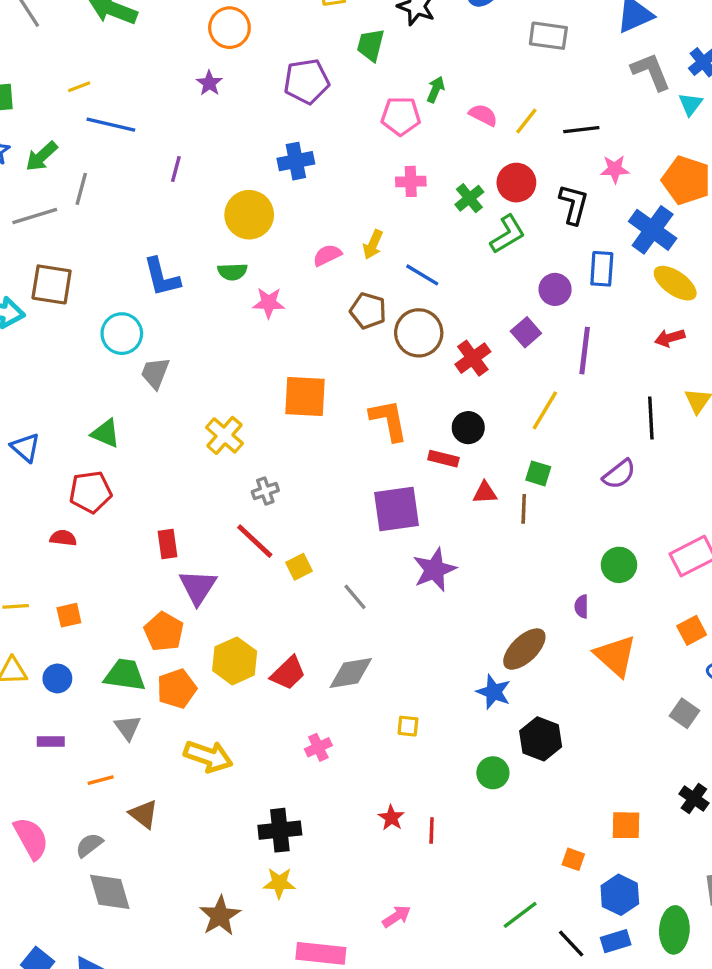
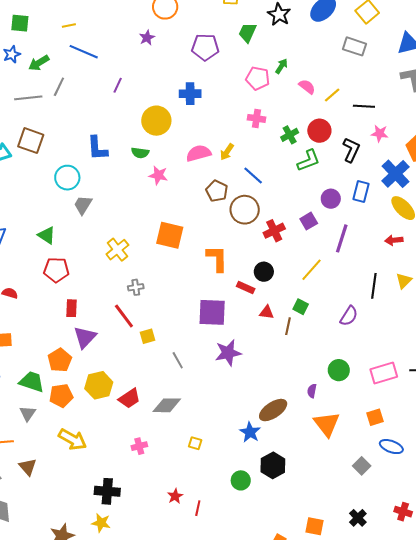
pink semicircle: (327, 255) -> (199, 153), size x1.4
purple semicircle: (619, 474) -> (349, 316), turned -30
red pentagon: (90, 492) -> (56, 270), moved

